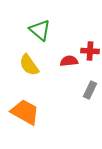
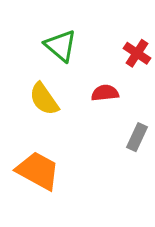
red cross: (90, 51) -> (137, 53), moved, turned 30

